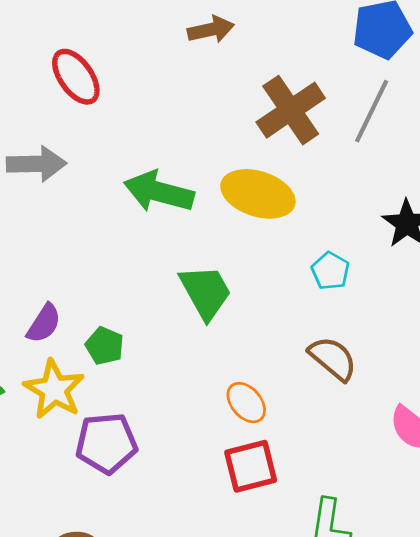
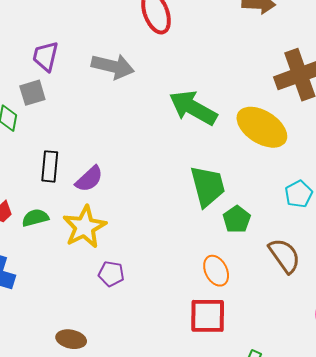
green pentagon: (105, 346) -> (237, 219), moved
purple pentagon: (106, 443) -> (111, 274), size x0.6

